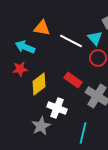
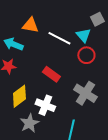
red rectangle: (73, 80) -> (51, 74), moved
yellow diamond: (39, 84) -> (19, 96), moved

